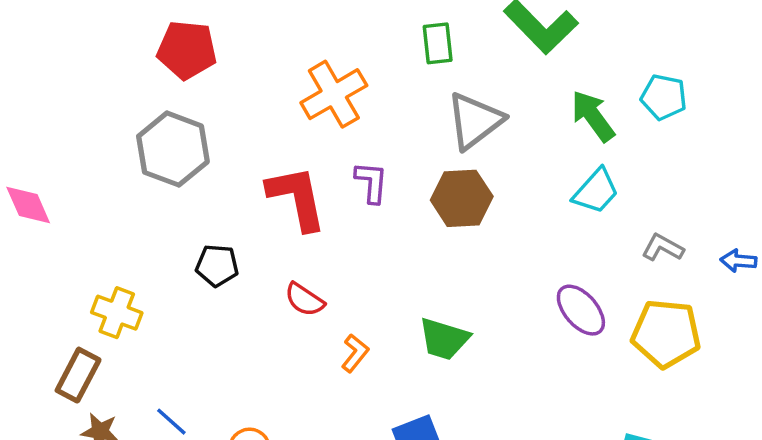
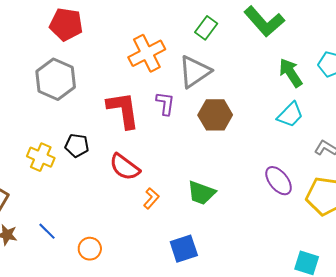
green rectangle: (438, 43) -> (206, 28), turned 40
gray triangle: (475, 121) -> (195, 72), moved
red semicircle: (304, 300) -> (125, 167), size x1.4
yellow cross: (117, 313) -> (41, 157), moved

